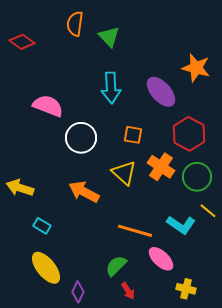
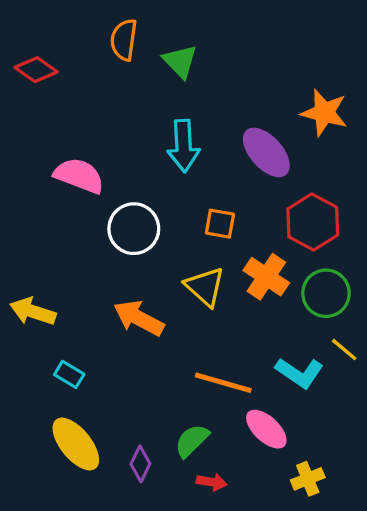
yellow cross: (186, 289) -> (308, 479), turned -36
red arrow: (128, 291) -> (212, 482), turned -48
purple diamond: (78, 292) -> (140, 464), moved

